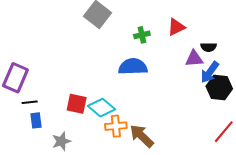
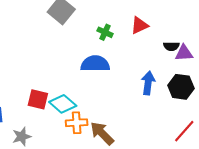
green cross: (142, 35) -> (105, 32), turned 35
purple triangle: (194, 59) -> (184, 53), moved
blue arrow: (210, 72) -> (148, 83), moved, turned 150

